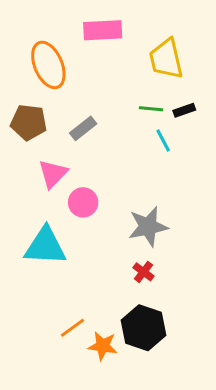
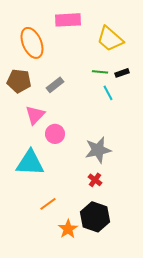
yellow trapezoid: (166, 59) -> (110, 39), turned -36
orange line: (73, 328) -> (48, 204), moved
orange star: (103, 346) -> (68, 229), turned 30

